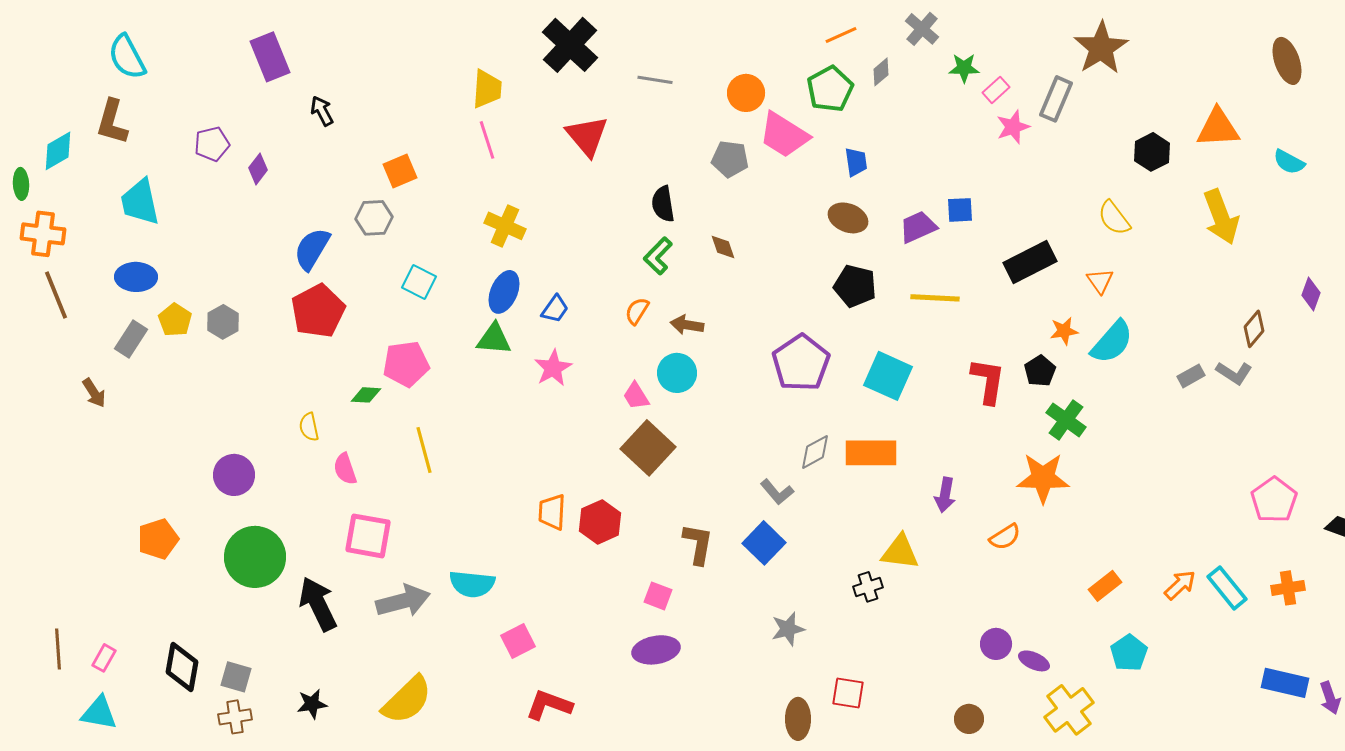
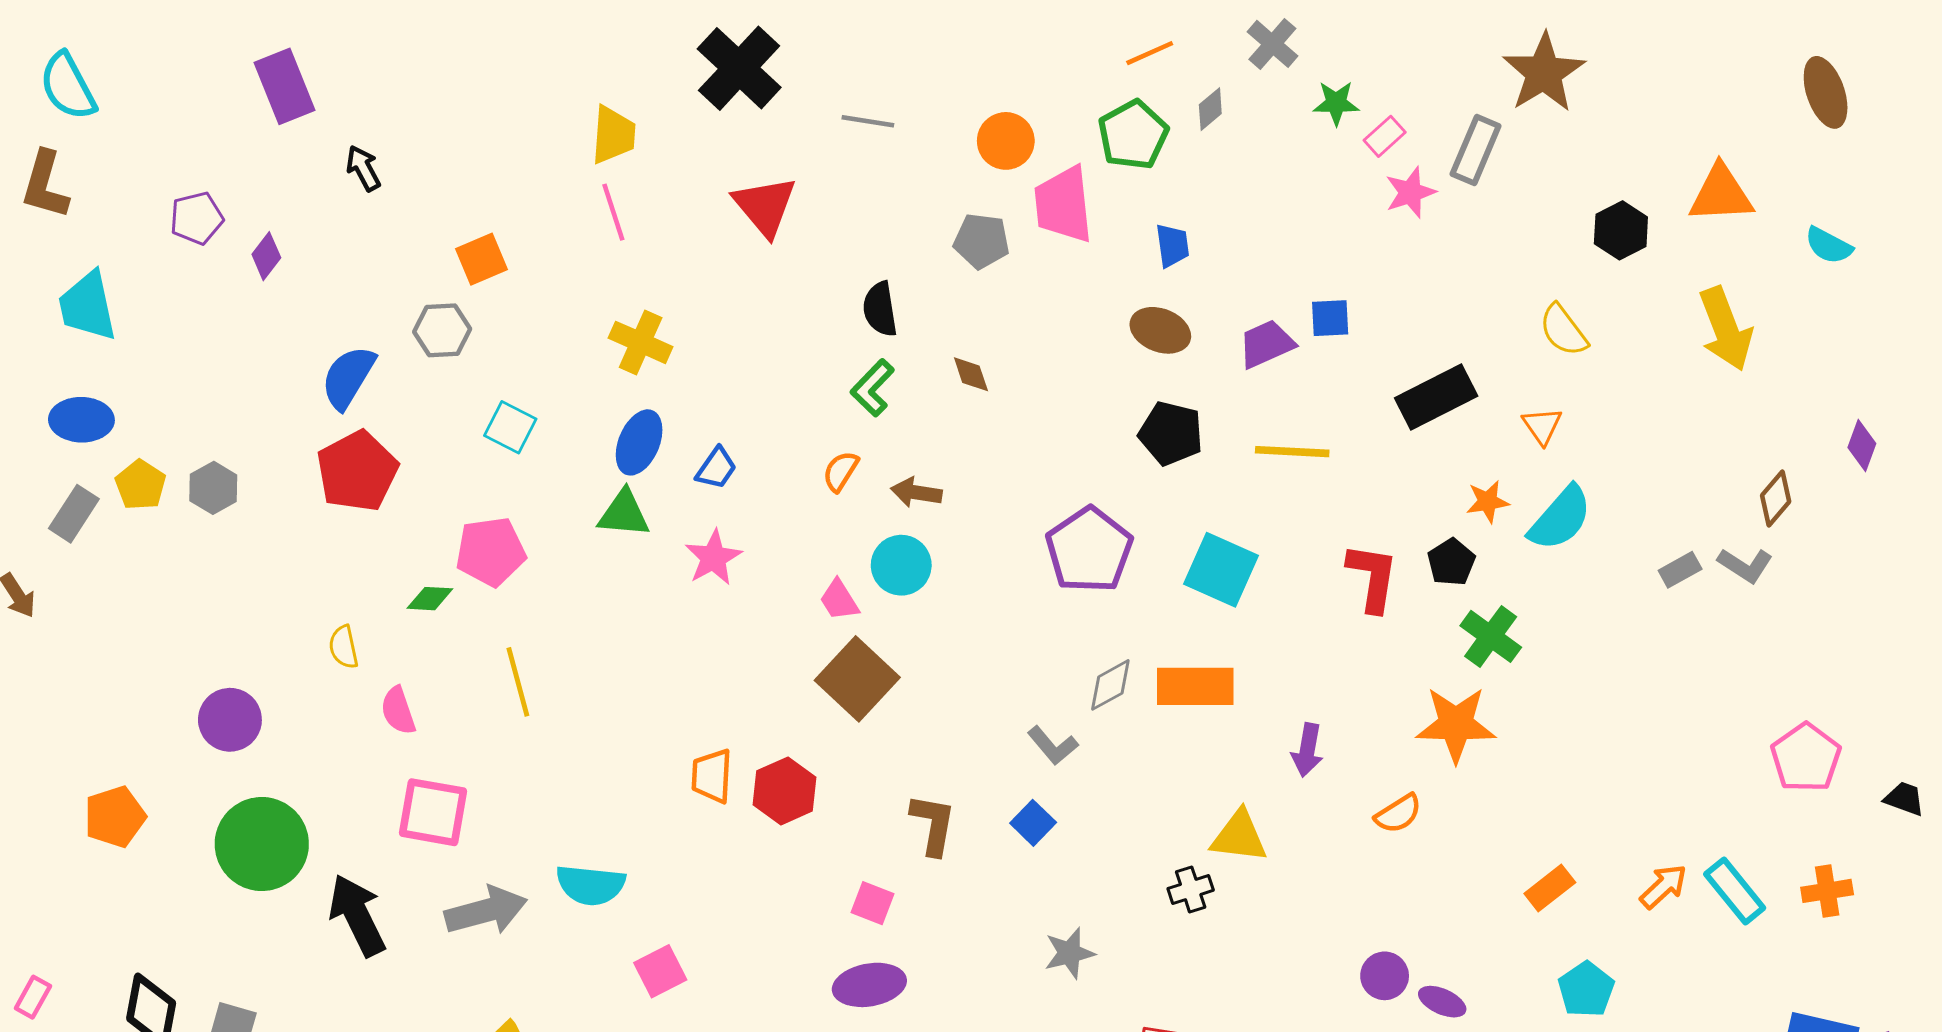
pink trapezoid: (784, 135) -> (1063, 205), turned 52
blue square: (764, 543) -> (1033, 823), size x0.7

